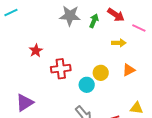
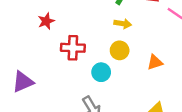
yellow arrow: (119, 43) -> (123, 24), moved
yellow circle: (101, 73) -> (120, 50), moved

